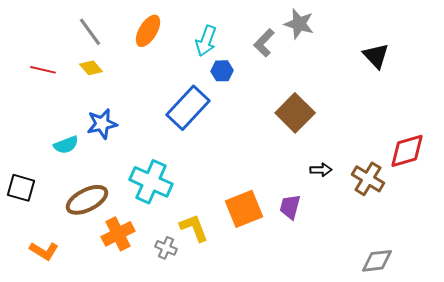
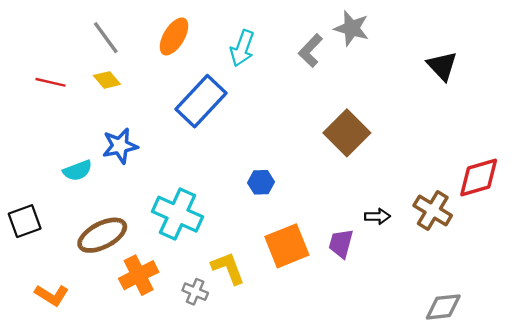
blue hexagon: (222, 71) -> (261, 182), moved
blue rectangle: (188, 108) -> (201, 101), moved
black arrow: (321, 170) -> (377, 216), moved
black square: (21, 188) -> (25, 221), turned -36

